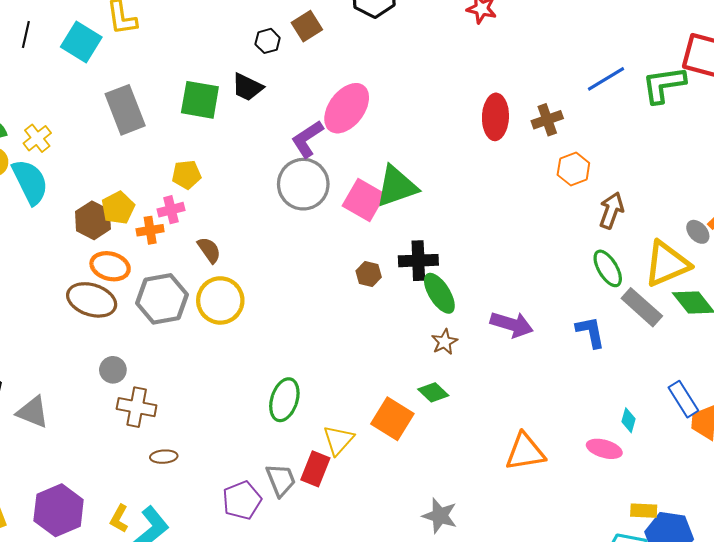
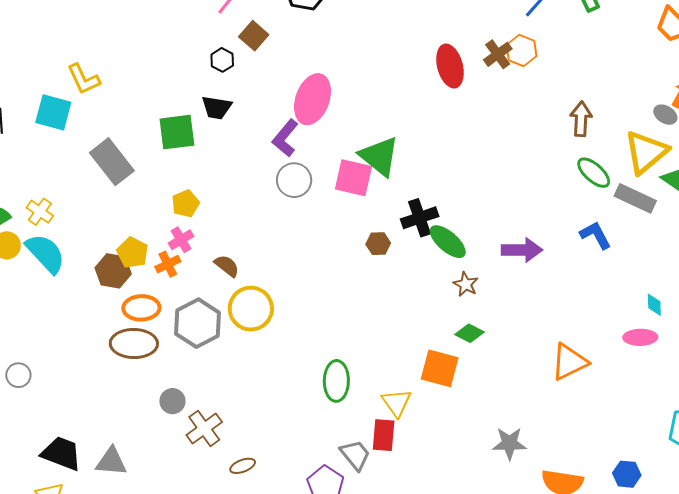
orange hexagon: (573, 169) -> (521, 51), moved
gray circle: (303, 184) -> (294, 180), size x0.7
green triangle: (397, 186) -> (379, 156), turned -45
brown cross: (137, 407) -> (204, 428), turned -30

